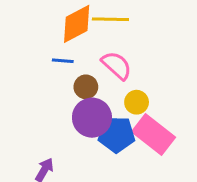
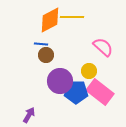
pink semicircle: (117, 65) -> (103, 47), moved
brown circle: (86, 87) -> (46, 55), moved

